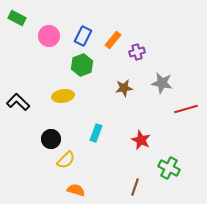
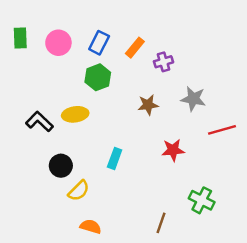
green rectangle: (17, 18) -> (20, 38), moved, turned 60
black L-shape: (18, 102) -> (39, 122), moved
red star: (141, 140) -> (173, 150), moved, turned -30

